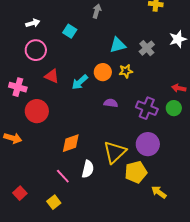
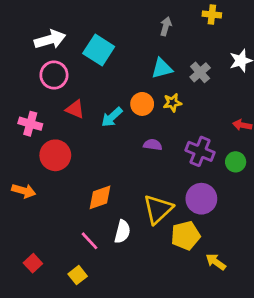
gray arrow: (97, 11) -> (166, 26), moved
white arrow: (33, 23) -> (50, 39), size x1.6
cyan square: (70, 31) -> (99, 50), size x1.6
green circle: (174, 108) -> (236, 162), moved

